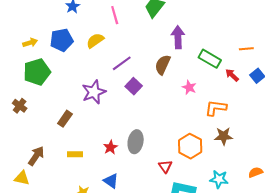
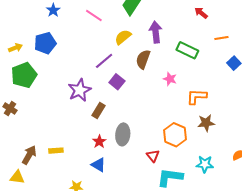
pink line: (115, 15) -> (94, 16), turned -36
yellow semicircle: (95, 41) -> (123, 37), moved
red arrow: (232, 75) -> (201, 13), moved
brown rectangle: (65, 119) -> (98, 111), moved
yellow rectangle: (75, 154) -> (56, 151), moved
blue triangle: (111, 181) -> (98, 165), moved

